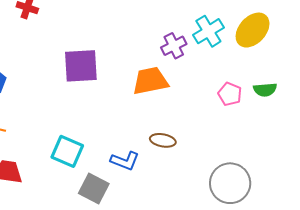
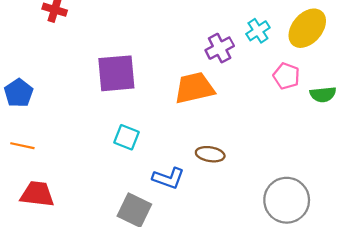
cyan cross: (208, 31) -> (258, 31), size x0.7
pink pentagon: (230, 94) -> (286, 76), moved
cyan square: (67, 151) -> (127, 137), moved, size x0.7

